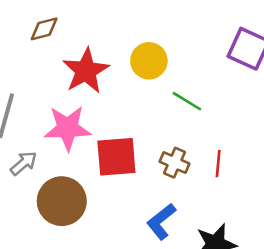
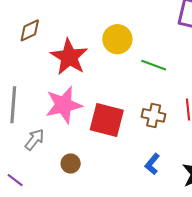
red square: (116, 157) -> (107, 120), turned 30
brown circle: (62, 201) -> (71, 163), size x0.5
blue L-shape: (161, 221) -> (152, 164), size x0.7

